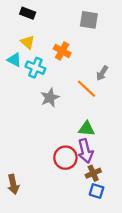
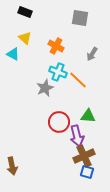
cyan cross: (35, 68) -> (58, 72), moved
gray arrow: (102, 73) -> (92, 54), moved
green triangle: (87, 129) -> (88, 116), moved
red circle: (65, 158) -> (59, 122), moved
brown cross: (93, 173) -> (84, 156), size x1.5

